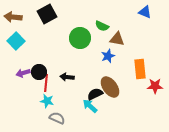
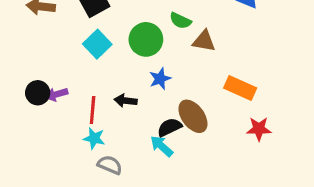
cyan square: (16, 41) -> (97, 44), moved
blue star: (108, 56) -> (160, 79), moved
orange rectangle: (140, 69) -> (240, 88), turned -60
black circle: (39, 72) -> (38, 93), moved
red star: (155, 86) -> (259, 129), moved

